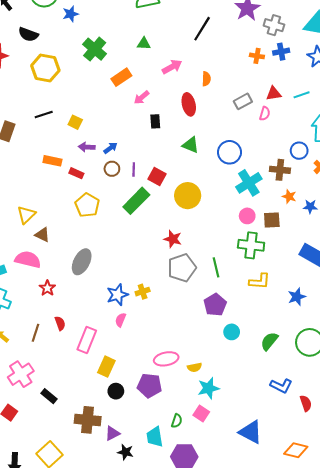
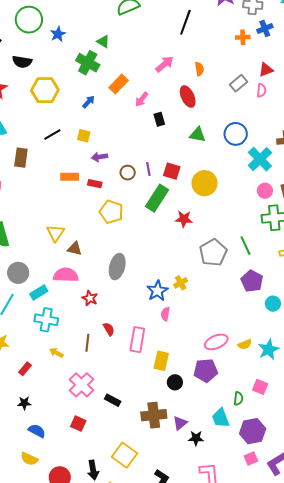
green triangle: (144, 44) -> (103, 42), moved, turned 40
blue arrow: (111, 148) -> (89, 102), moved
red star: (173, 239) -> (184, 219), moved
cyan star: (208, 388) -> (269, 349), moved

